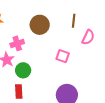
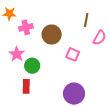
brown circle: (40, 25) -> (52, 35), moved
pink cross: (17, 43) -> (26, 27), moved

